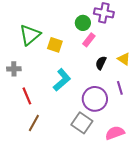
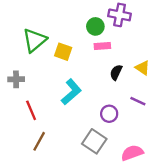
pink rectangle: (89, 40) -> (102, 46), turned 48
purple line: (120, 88) -> (138, 101), turned -48
purple circle: (95, 99) -> (109, 114), size x0.6

